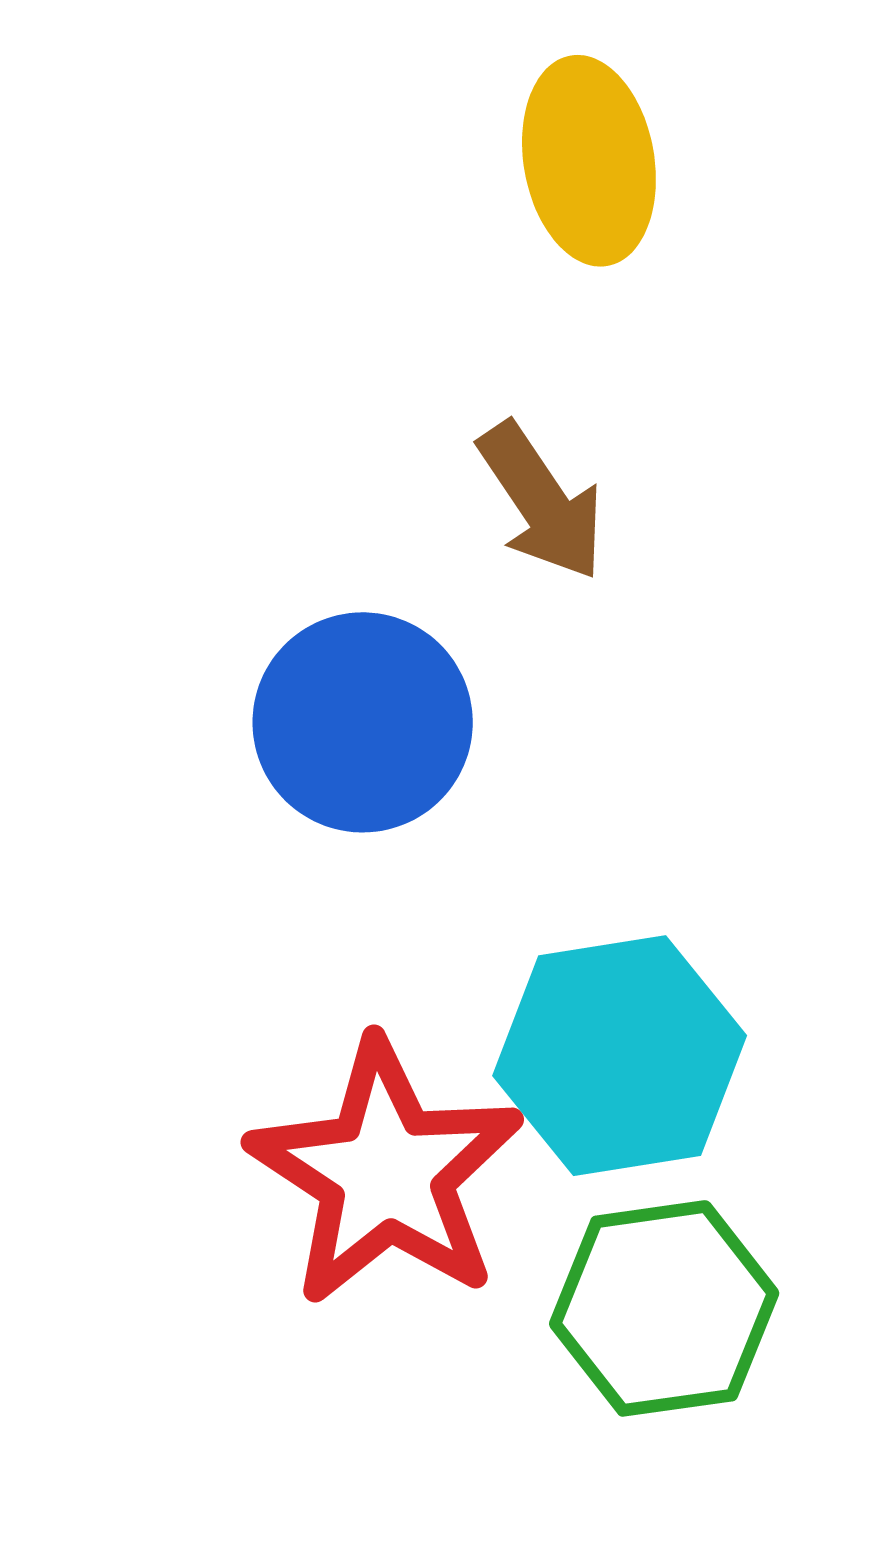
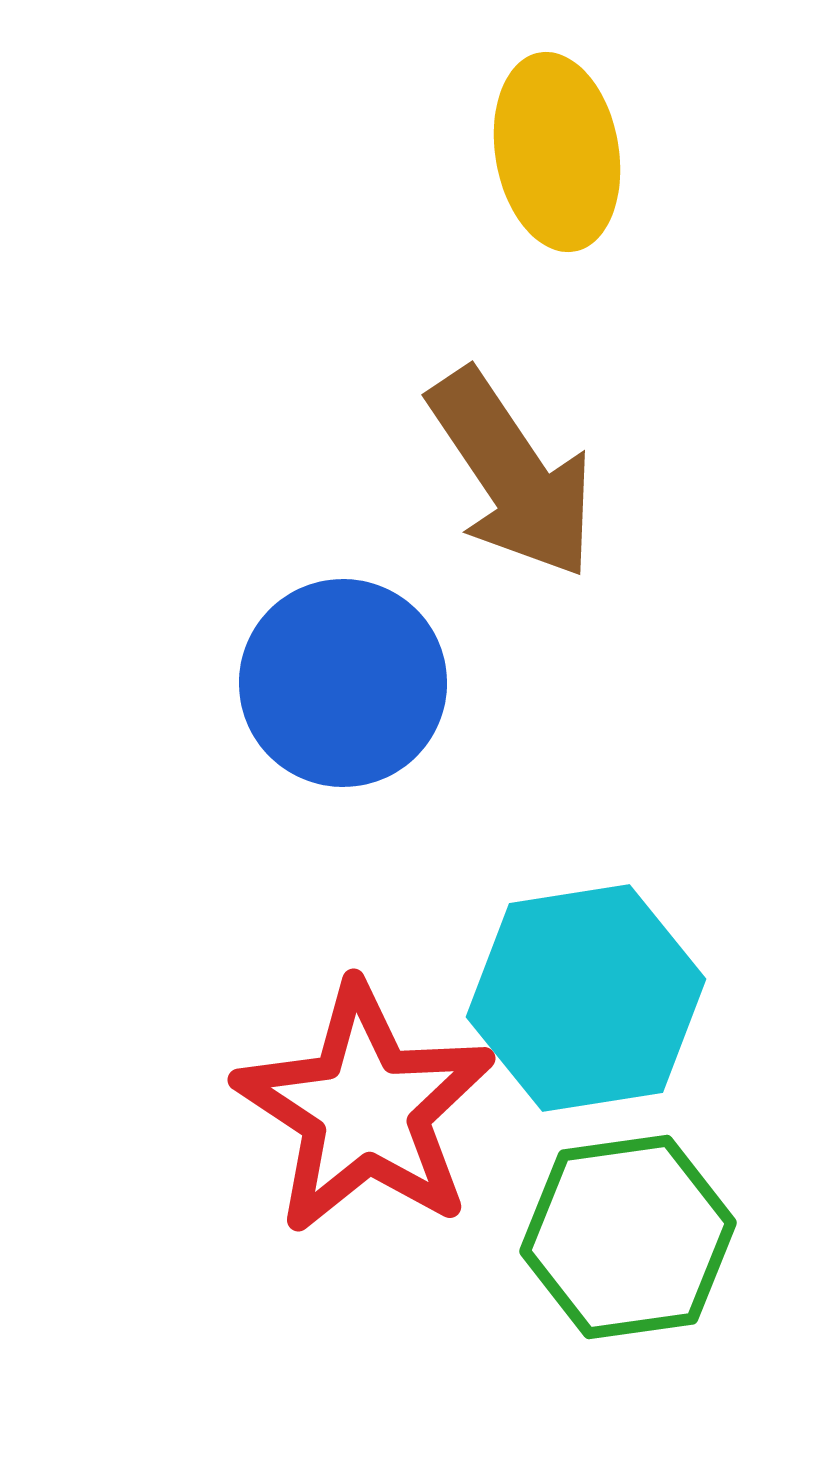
brown arrow: (541, 501) -> (512, 474), size x1.4

